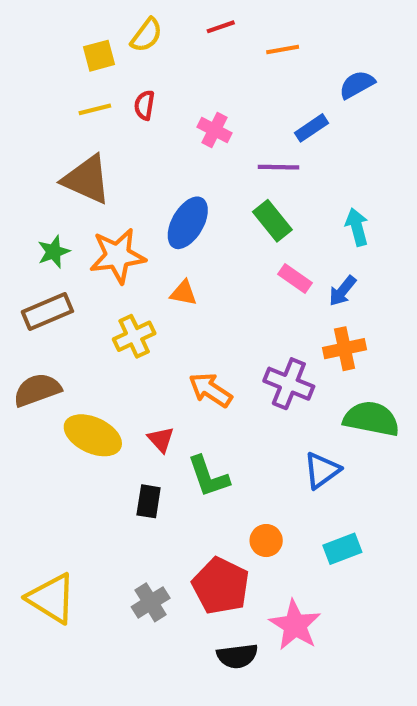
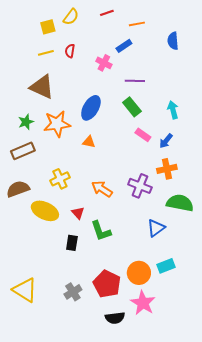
blue semicircle: (357, 85) -> (173, 41), turned -66
blue rectangle: (312, 128) -> (124, 46), moved
yellow cross: (134, 336) -> (60, 179), moved
orange circle: (266, 541) -> (139, 273), moved, size x1.5

